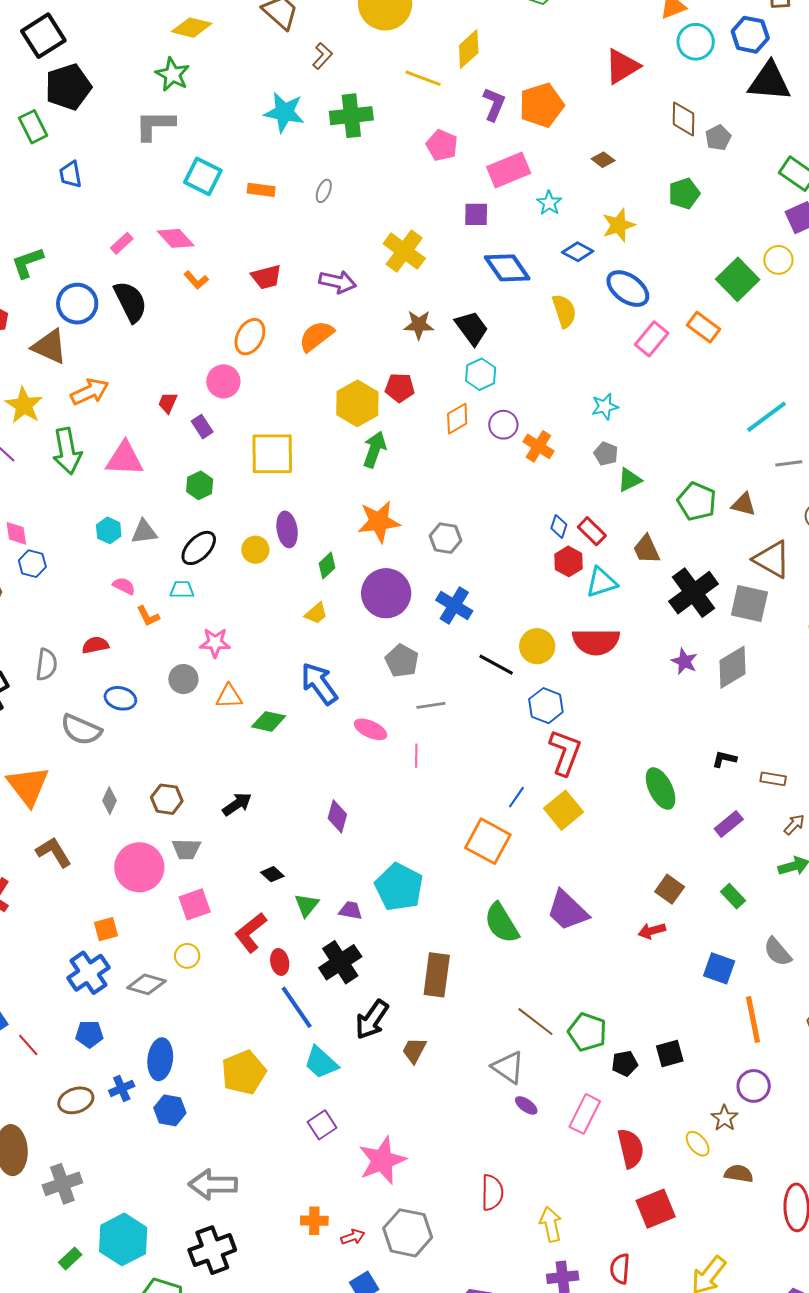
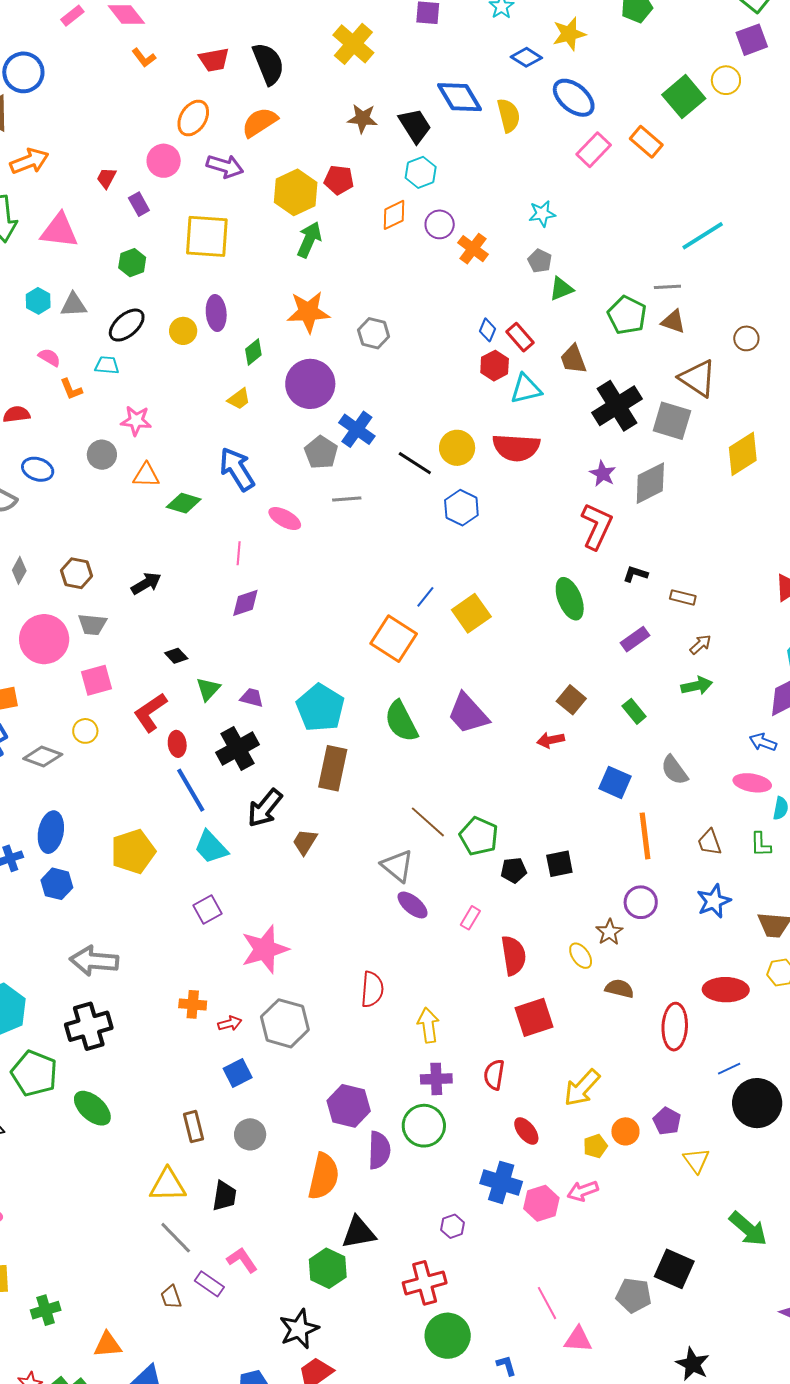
blue diamond: (507, 268) -> (459, 97), moved
purple arrow: (338, 282) -> (225, 166), moved
black semicircle: (130, 302) -> (268, 64), moved
gray line: (789, 463) -> (667, 287), moved
blue cross: (454, 606) -> (357, 429), moved
red L-shape: (565, 752) -> (597, 526), moved
pink line: (416, 756) -> (239, 553), moved
purple diamond: (337, 816) -> (245, 603), turned 52
cyan pentagon: (399, 887) -> (320, 708), moved
purple ellipse: (526, 1105) -> (413, 905), size x1.4
pink rectangle: (585, 1114) -> (470, 918), size x0.6

